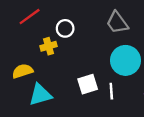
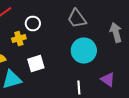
white square: (88, 84) -> (36, 64), moved
white line: (111, 91) -> (79, 88), moved

